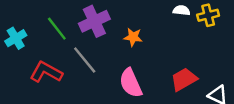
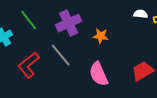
green line: (57, 29) -> (29, 20), moved
red L-shape: (46, 72) -> (29, 65), turned -68

